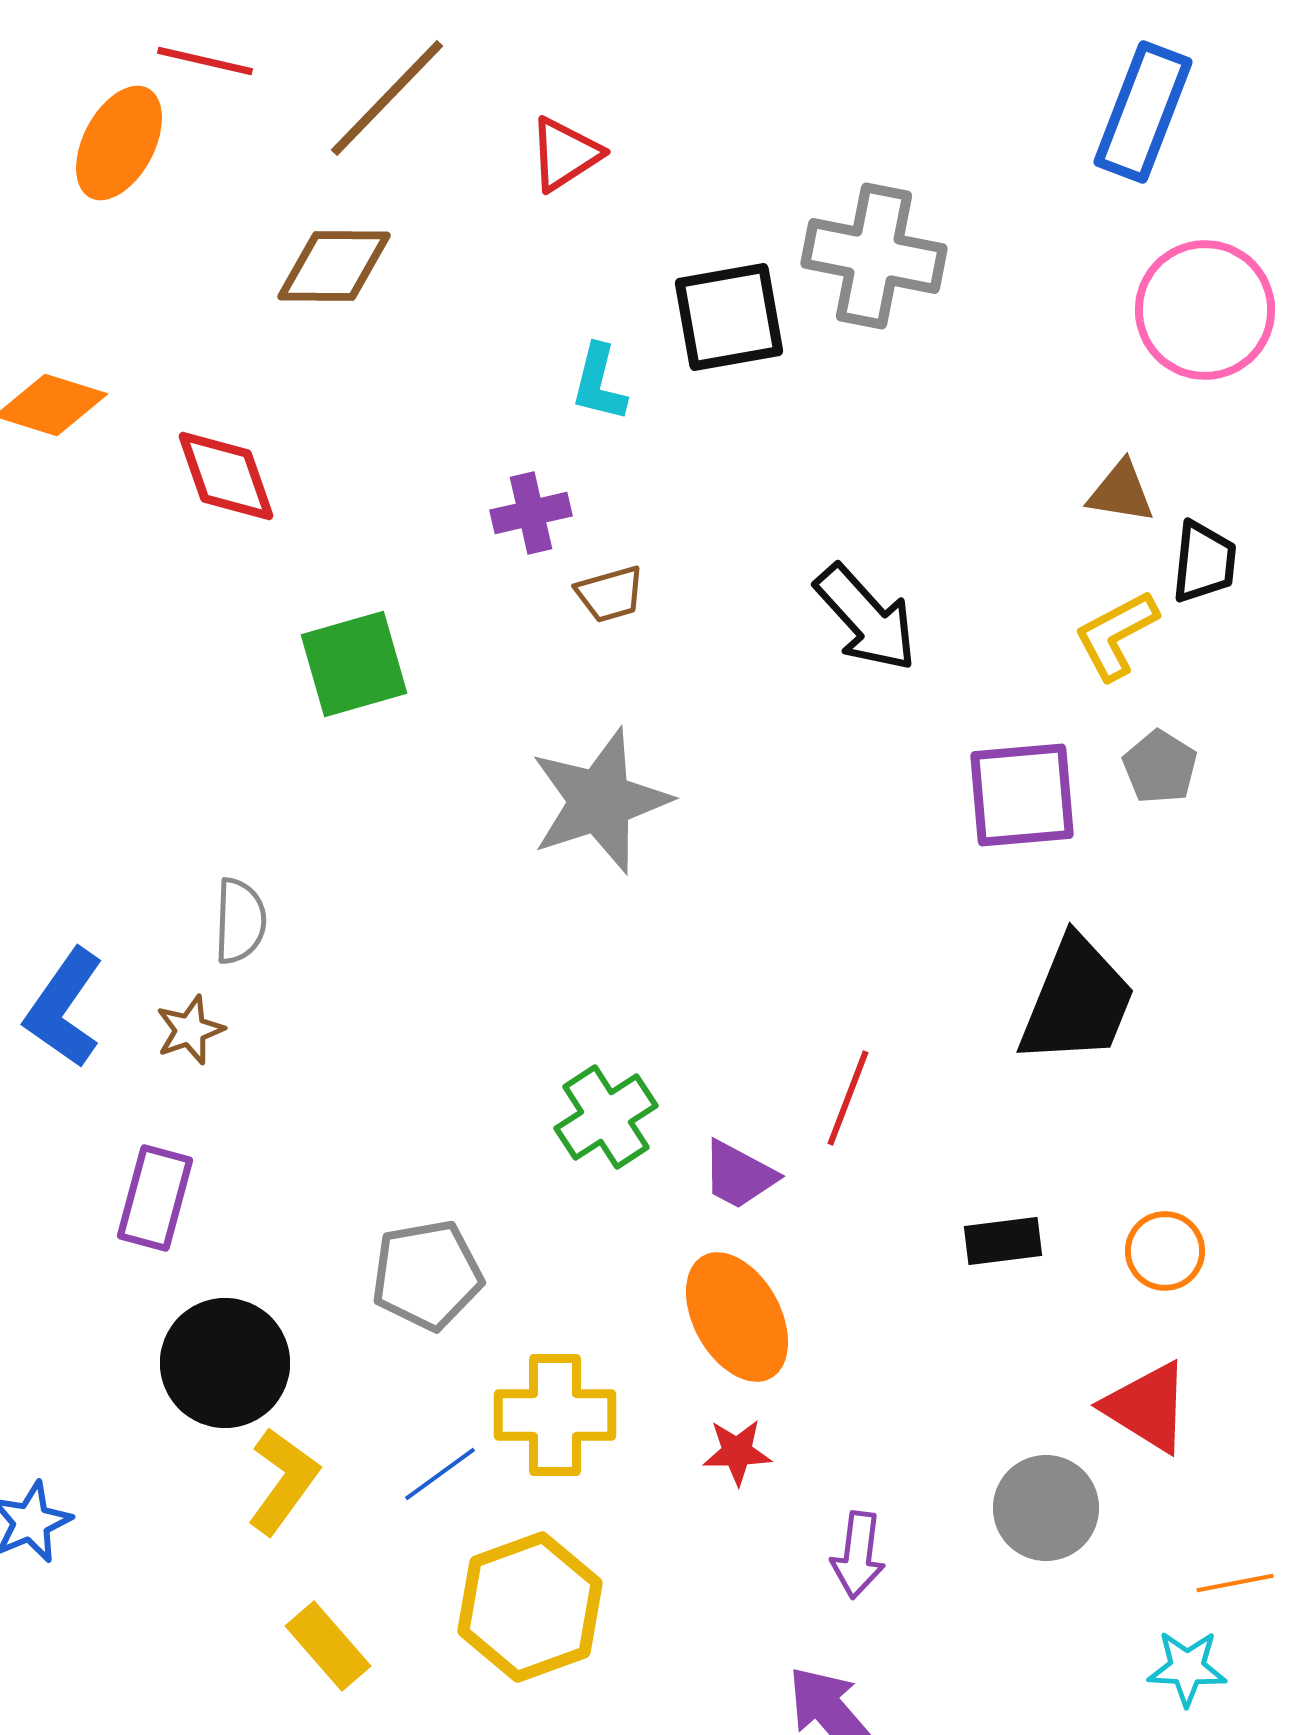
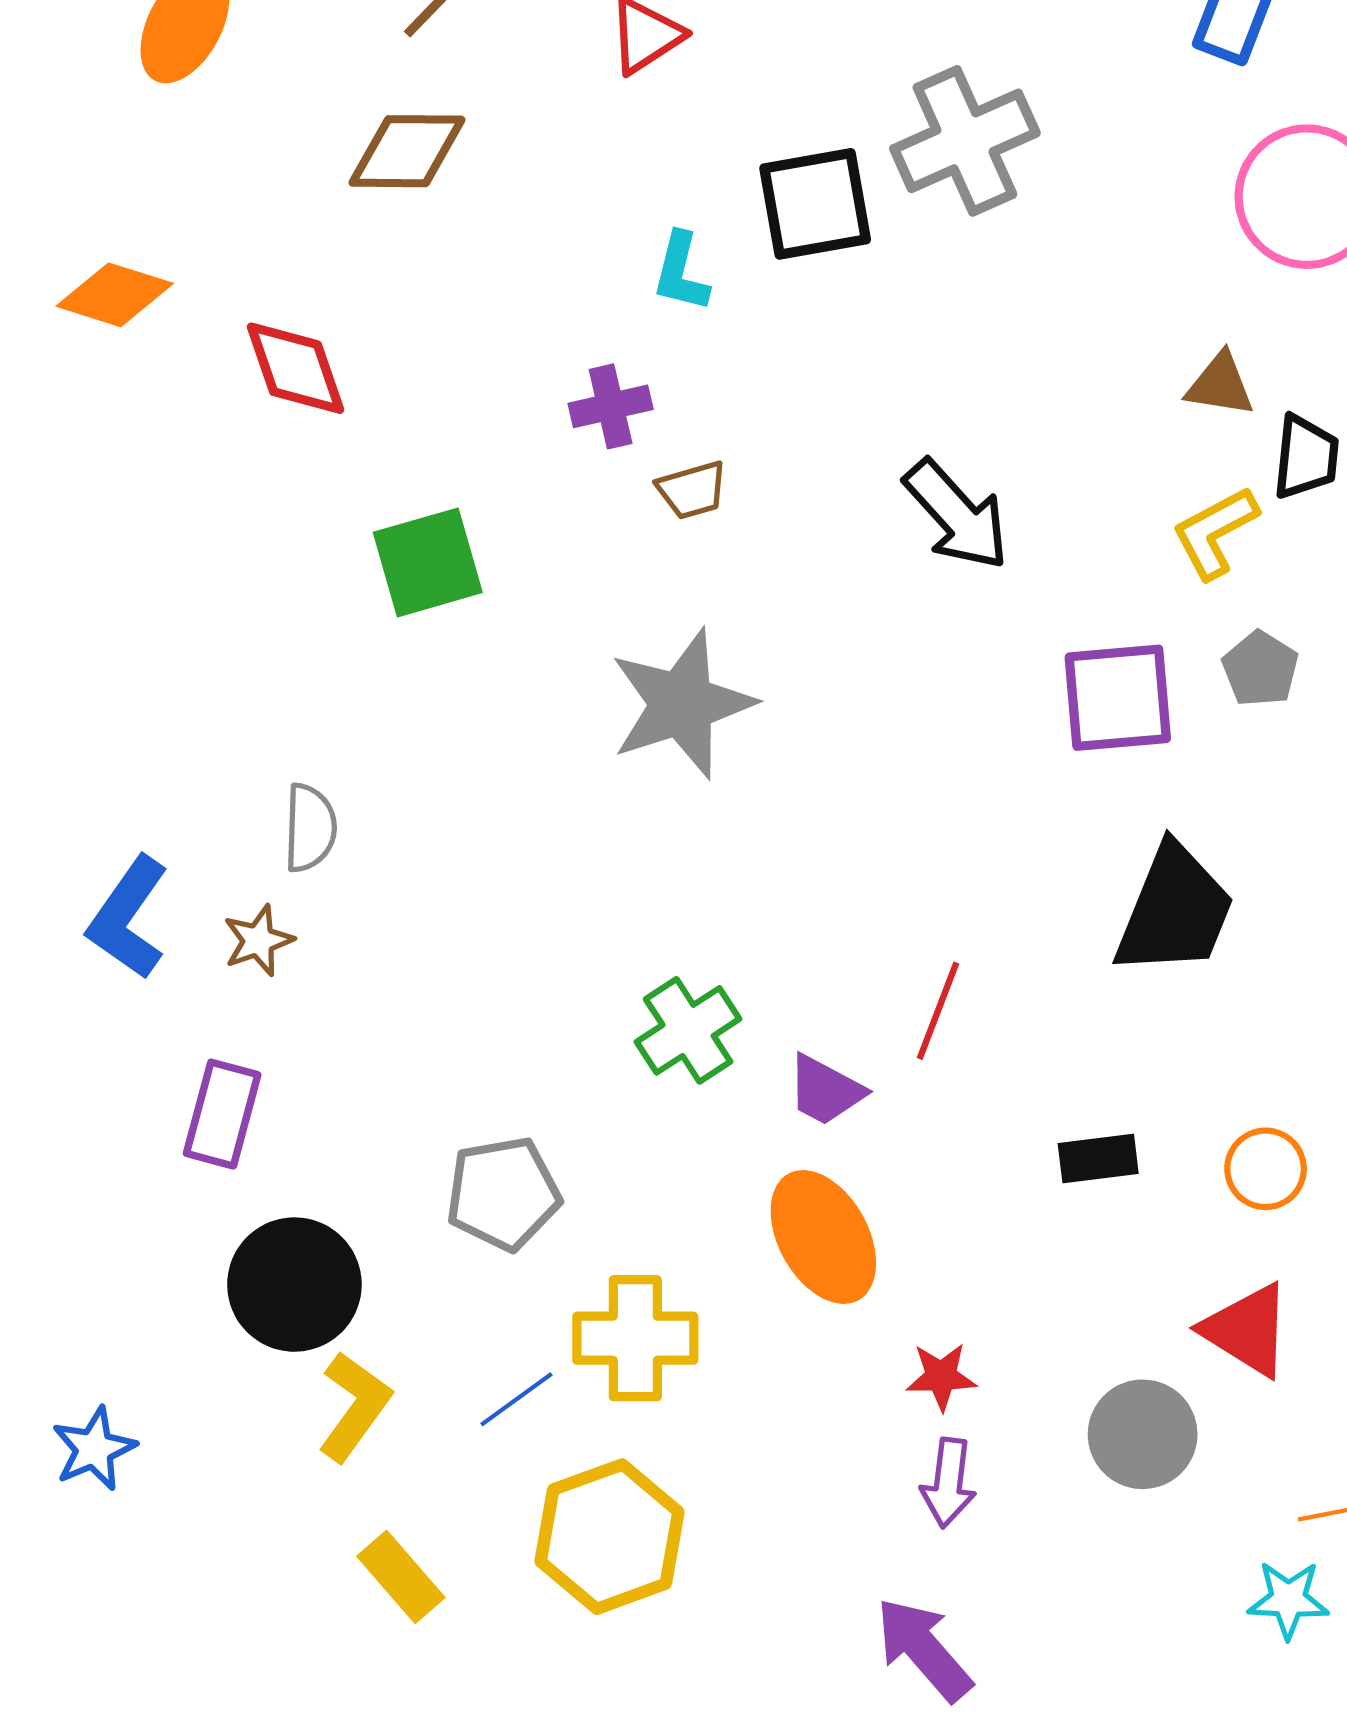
gray cross: (874, 256) -> (965, 141), turned -35
red star: (737, 1452) -> (941, 1376), moved

